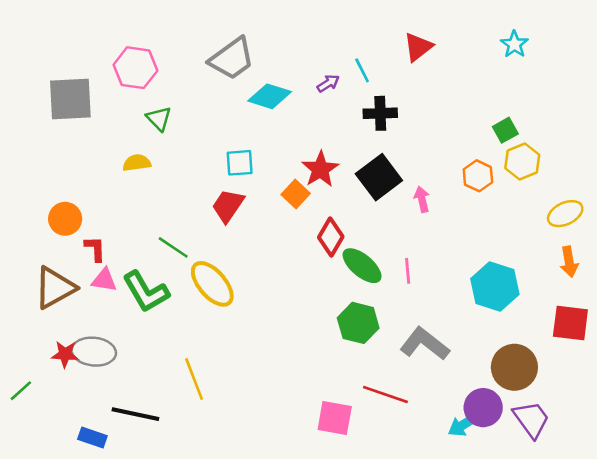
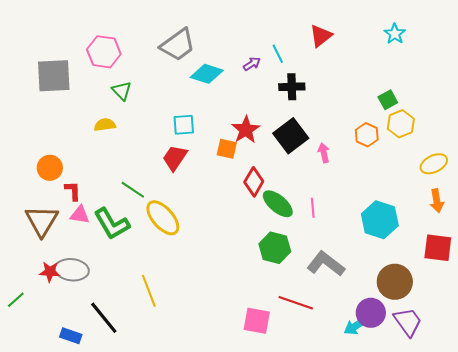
orange square: (296, 194) -> (227, 149), turned -30
brown triangle: (55, 288) -> (42, 221), turned -30
black line: (135, 414) -> (104, 318), turned 39

